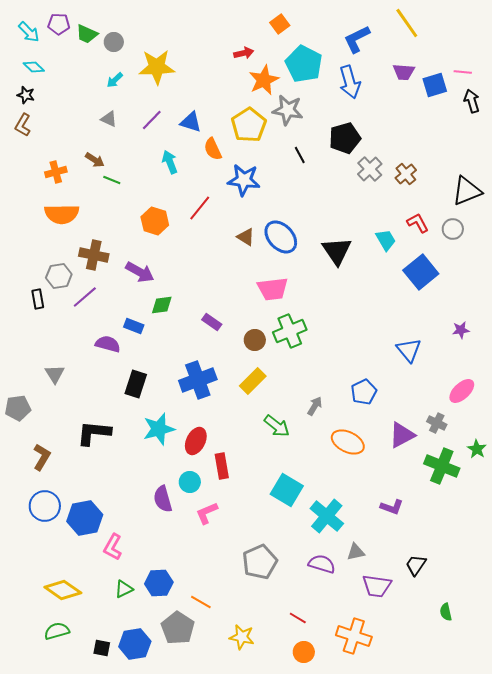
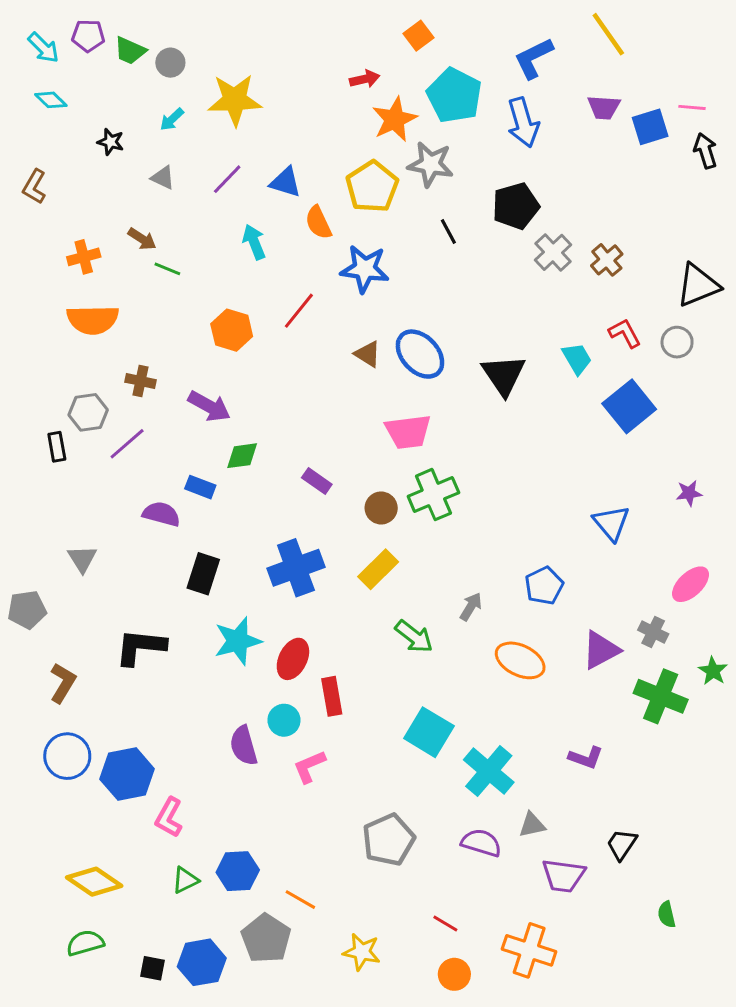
black star: (26, 95) -> (111, 142), moved
brown cross: (94, 255) -> (140, 381), size x0.7

